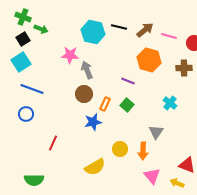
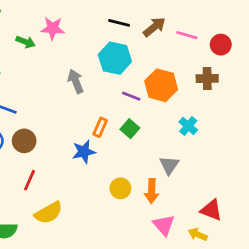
green arrow: (41, 29) -> (25, 42), moved
cyan hexagon: (93, 32) -> (115, 58), moved
pink star: (70, 55) -> (53, 28), moved
orange hexagon: (149, 60) -> (161, 85), moved
brown circle: (84, 94) -> (24, 141), moved
yellow semicircle: (95, 167) -> (49, 213), moved

